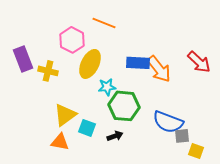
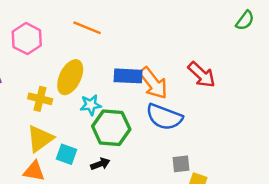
pink hexagon: (72, 40) -> (27, 39), moved
yellow cross: (48, 71) -> (40, 99), moved
blue semicircle: (168, 122) -> (164, 117), moved

